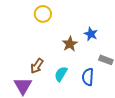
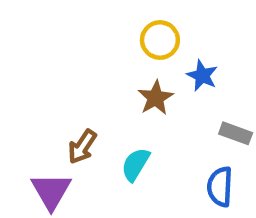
yellow circle: (43, 14) -> (160, 40), moved
blue semicircle: (88, 77) -> (220, 187), moved

